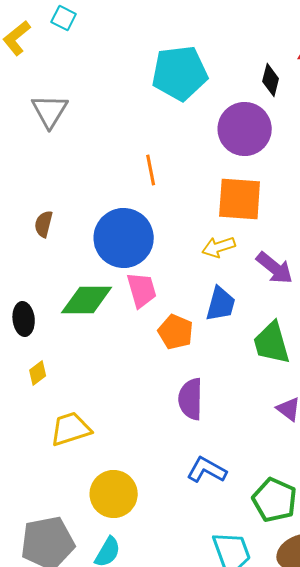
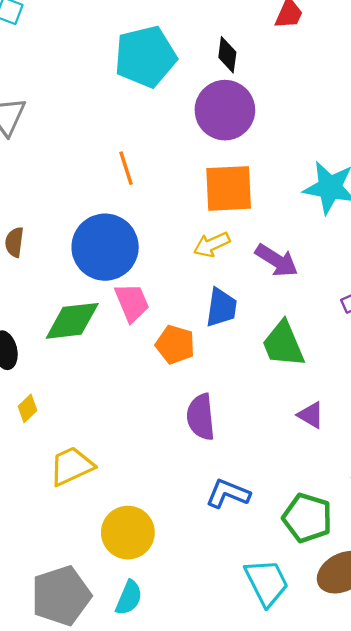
black diamond: (271, 80) -> (227, 55), moved

